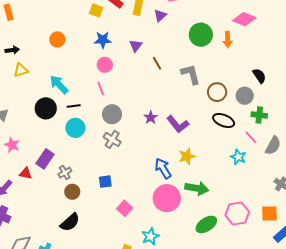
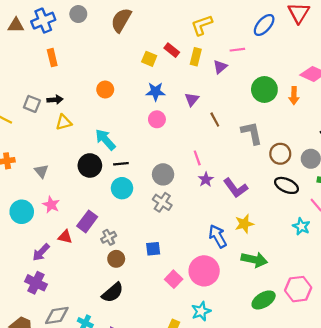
pink line: (101, 88) -> (197, 158), moved
pink circle: (167, 198) -> (204, 271), moved

